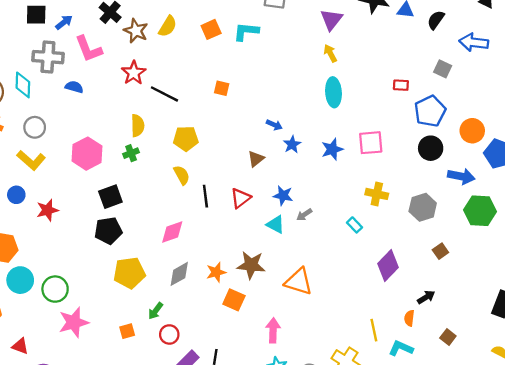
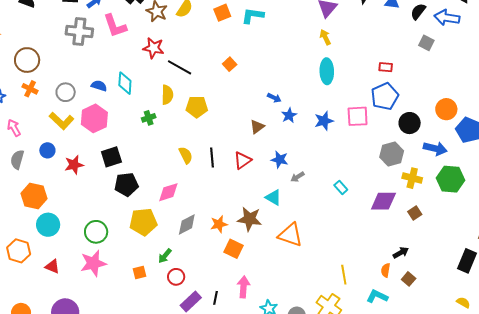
blue arrow: (474, 42) -> (447, 18), moved
gray square: (443, 69) -> (426, 43), moved
red star: (134, 73) -> (153, 48), turned -30
cyan diamond: (23, 85) -> (125, 83), moved
blue semicircle: (74, 87) -> (99, 86), moved
orange square: (222, 88) -> (230, 64), turned 32
blue pentagon: (430, 111) -> (385, 96), moved
yellow semicircle: (138, 126) -> (167, 95), moved
pink hexagon: (87, 154) -> (94, 118), moved
yellow semicircle: (182, 175) -> (186, 155), moved
yellow cross: (377, 194) -> (412, 178), moved
black square: (110, 197) -> (111, 157), moved
gray hexagon: (423, 207) -> (392, 154), moved
cyan triangle: (276, 224) -> (273, 197), moved
pink diamond: (172, 232) -> (168, 192), moved
purple diamond: (388, 265) -> (383, 201), moved, turned 44
green circle: (55, 289) -> (96, 232), moved
pink arrow: (273, 330) -> (244, 287), moved
yellow line: (374, 330) -> (344, 275), moved
brown square: (448, 337) -> (409, 279), moved
red triangle: (20, 346) -> (52, 266), moved

